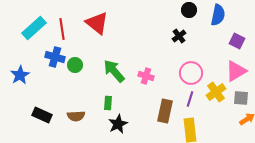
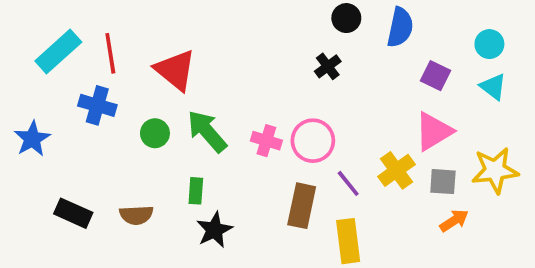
red triangle: (97, 23) -> (175, 70), moved
green circle: (75, 65) -> (155, 133), moved
pink circle: (191, 73) -> (313, 141), moved
purple line: (190, 99) -> (348, 183), turned -56

